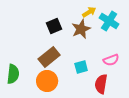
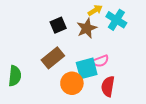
pink semicircle: (111, 60) -> (100, 61), moved
cyan square: (81, 67) -> (87, 68), size x1.5
orange circle: (47, 81) -> (72, 83), moved

